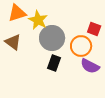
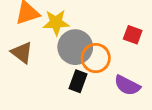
yellow star: (38, 20) -> (56, 22), turned -30
orange circle: (81, 46) -> (96, 58), moved

